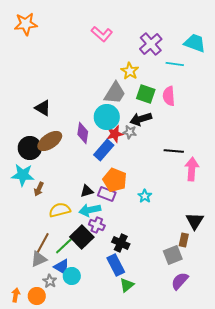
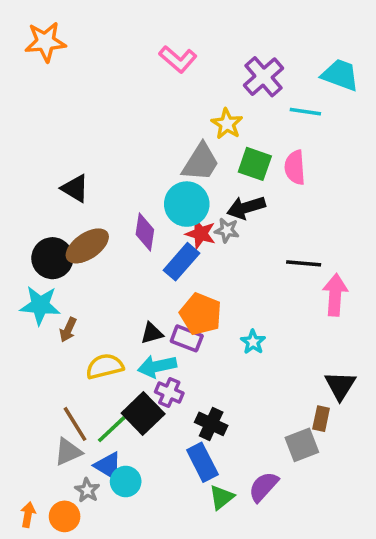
red star: (115, 134) -> (201, 234), turned 30
brown line: (43, 243) -> (75, 424), turned -60
purple semicircle: (180, 281) -> (263, 487), moved

